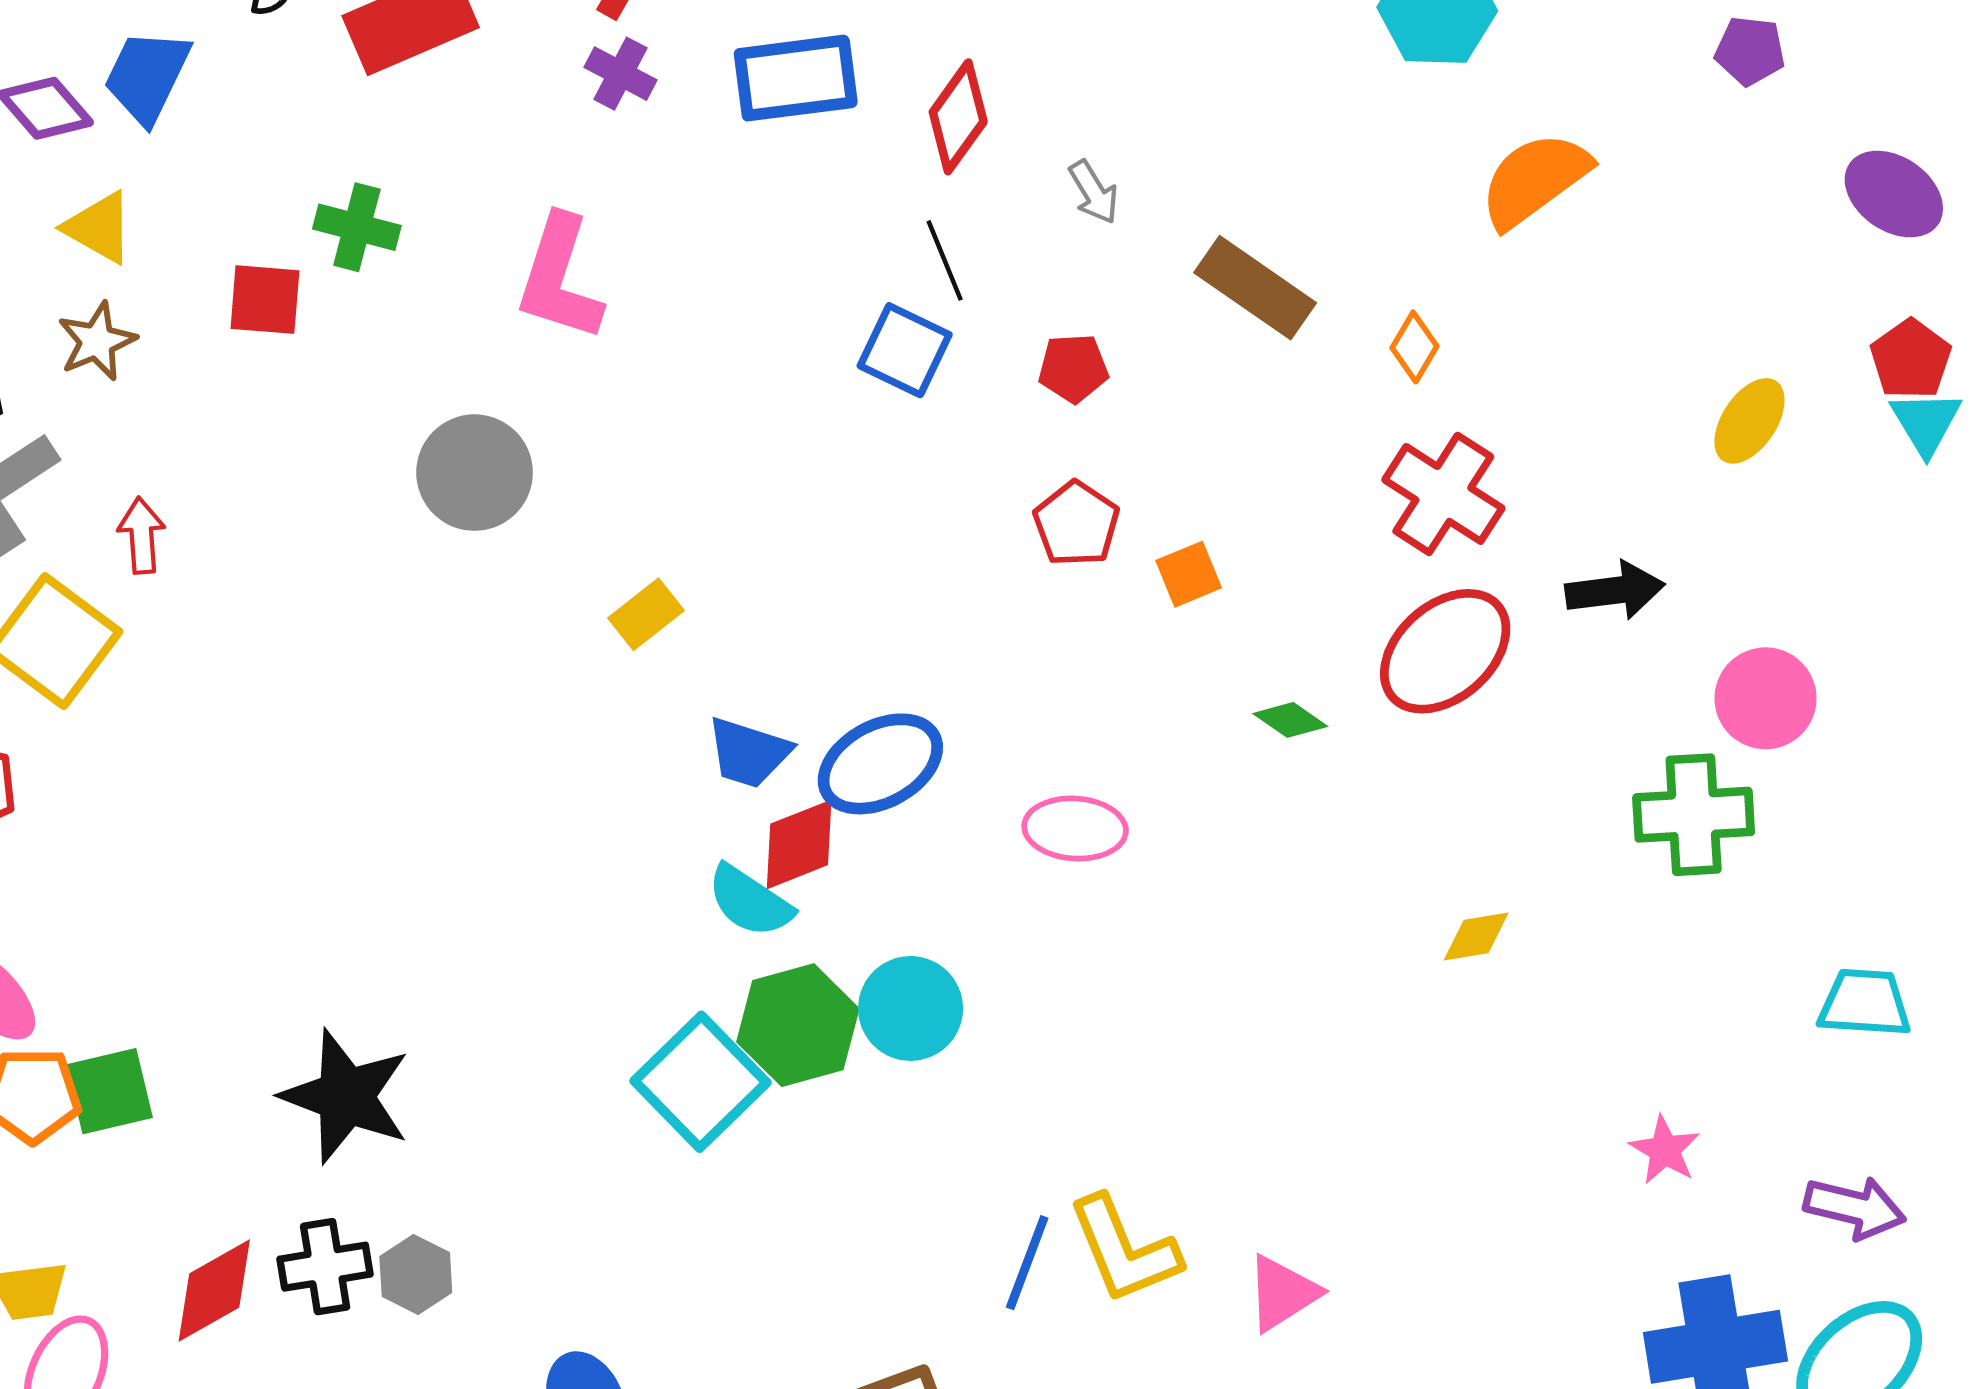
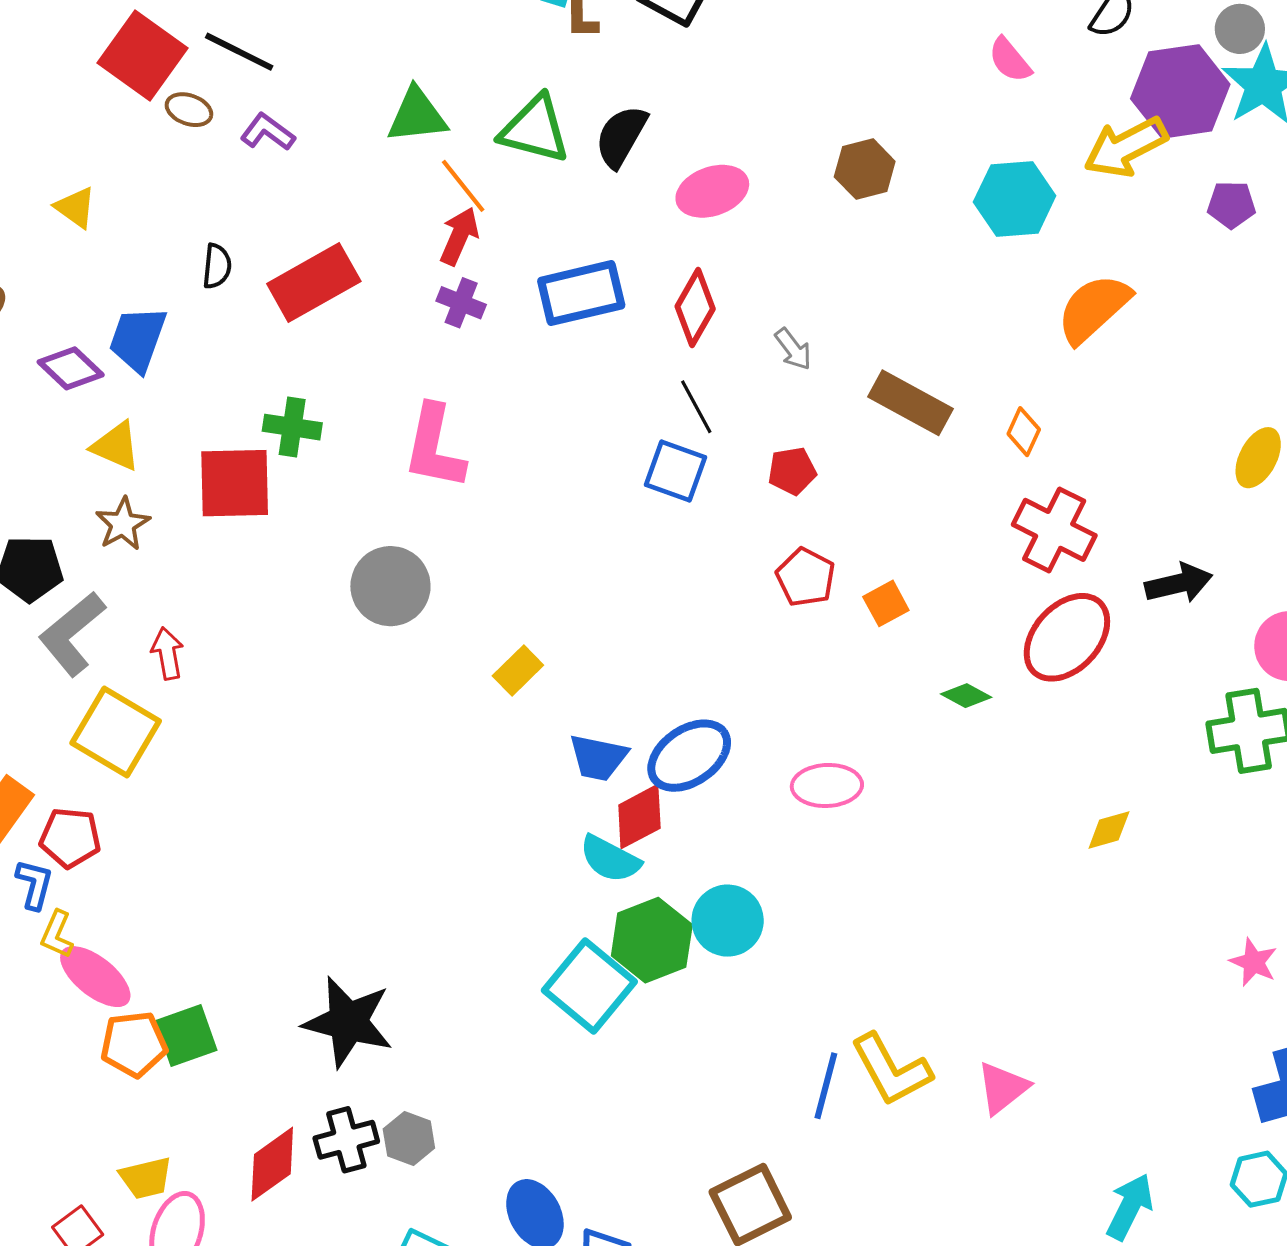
red square: (265, 300) -> (235, 483), size x1.5

